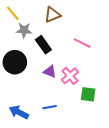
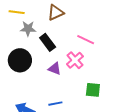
yellow line: (13, 13) -> (17, 12), turned -42
pink cross: (70, 76) -> (75, 60), moved

